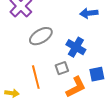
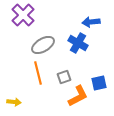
blue cross: (76, 47) -> (78, 43), moved
orange line: (36, 77) -> (38, 73), moved

